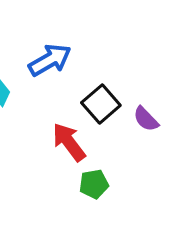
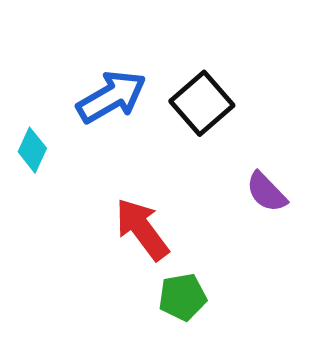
black square: (101, 104) -> (202, 103), moved

